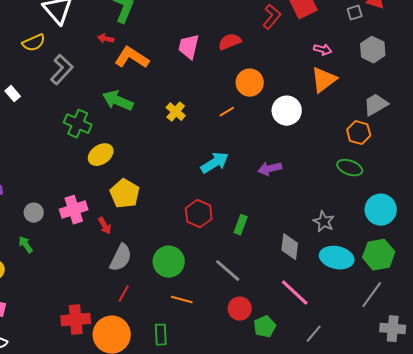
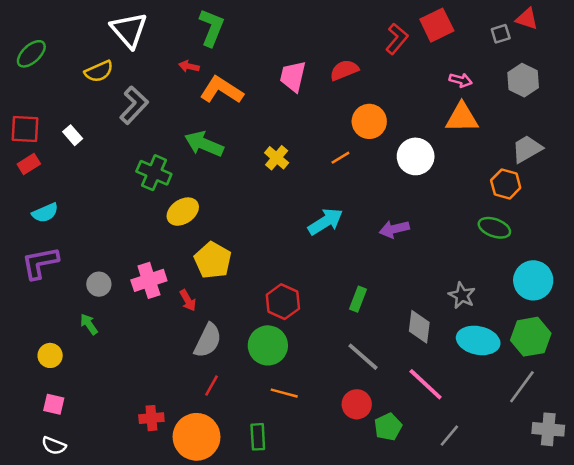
orange triangle: (324, 80) -> (462, 118), turned 36
red hexagon: (199, 214) -> (283, 302), moved
gray line: (228, 271) -> (363, 357), moved
red cross: (76, 320) -> (151, 418), size x0.7

